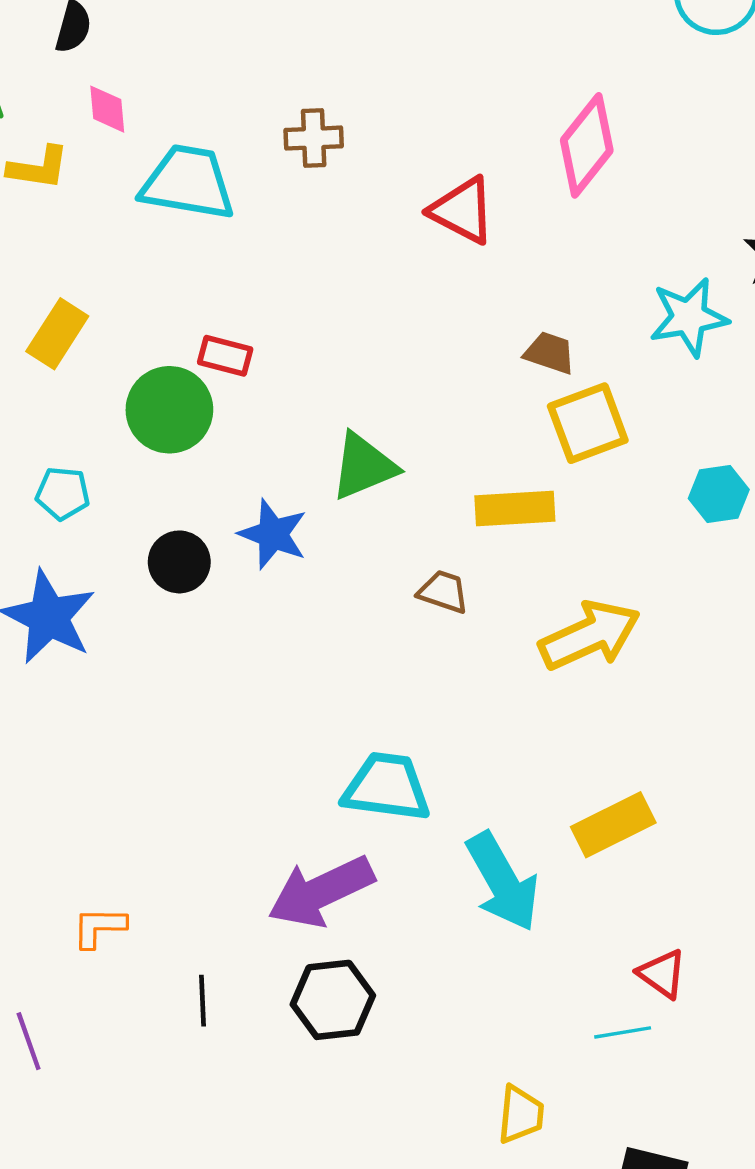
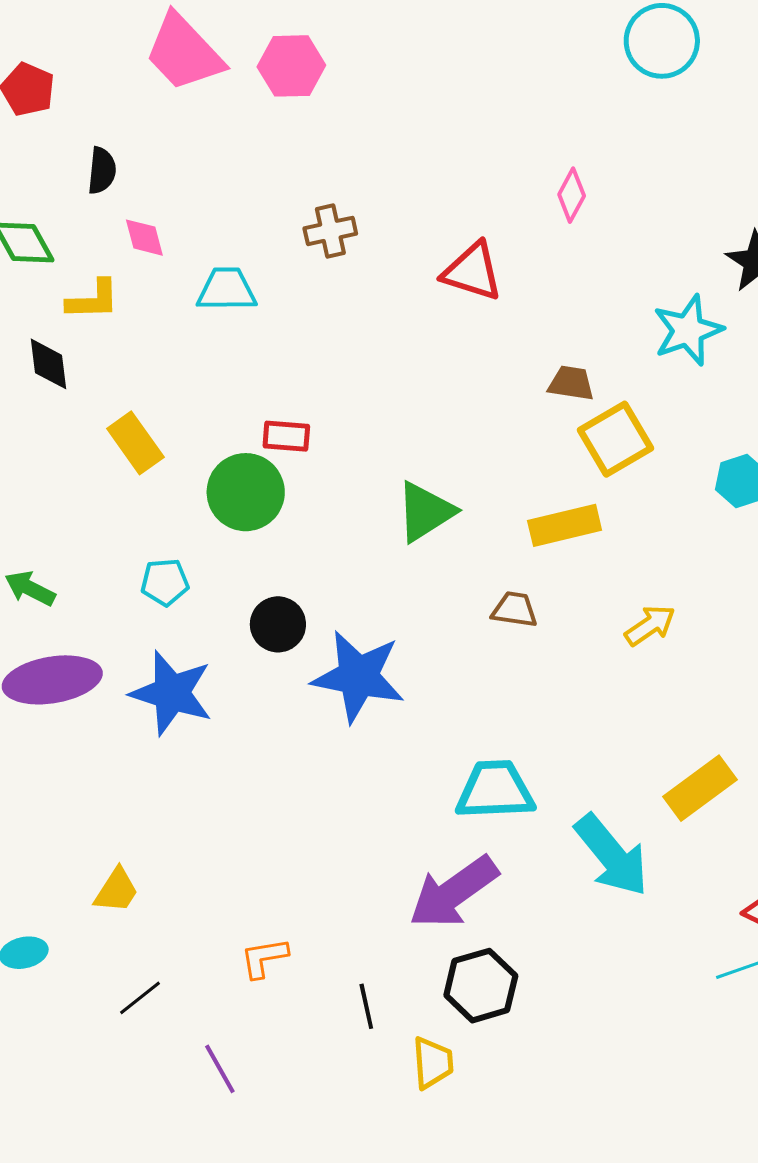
pink diamond: (587, 145) -> (572, 195), size x0.6
cyan trapezoid: (188, 182) -> (227, 290), size x0.7
yellow rectangle: (57, 334) -> (135, 443), turned -58
blue star: (273, 534) -> (358, 676), moved, size x1.5
yellow arrow: (590, 635) -> (650, 625), size x0.6
yellow trapezoid: (521, 1114) -> (433, 1063), moved

